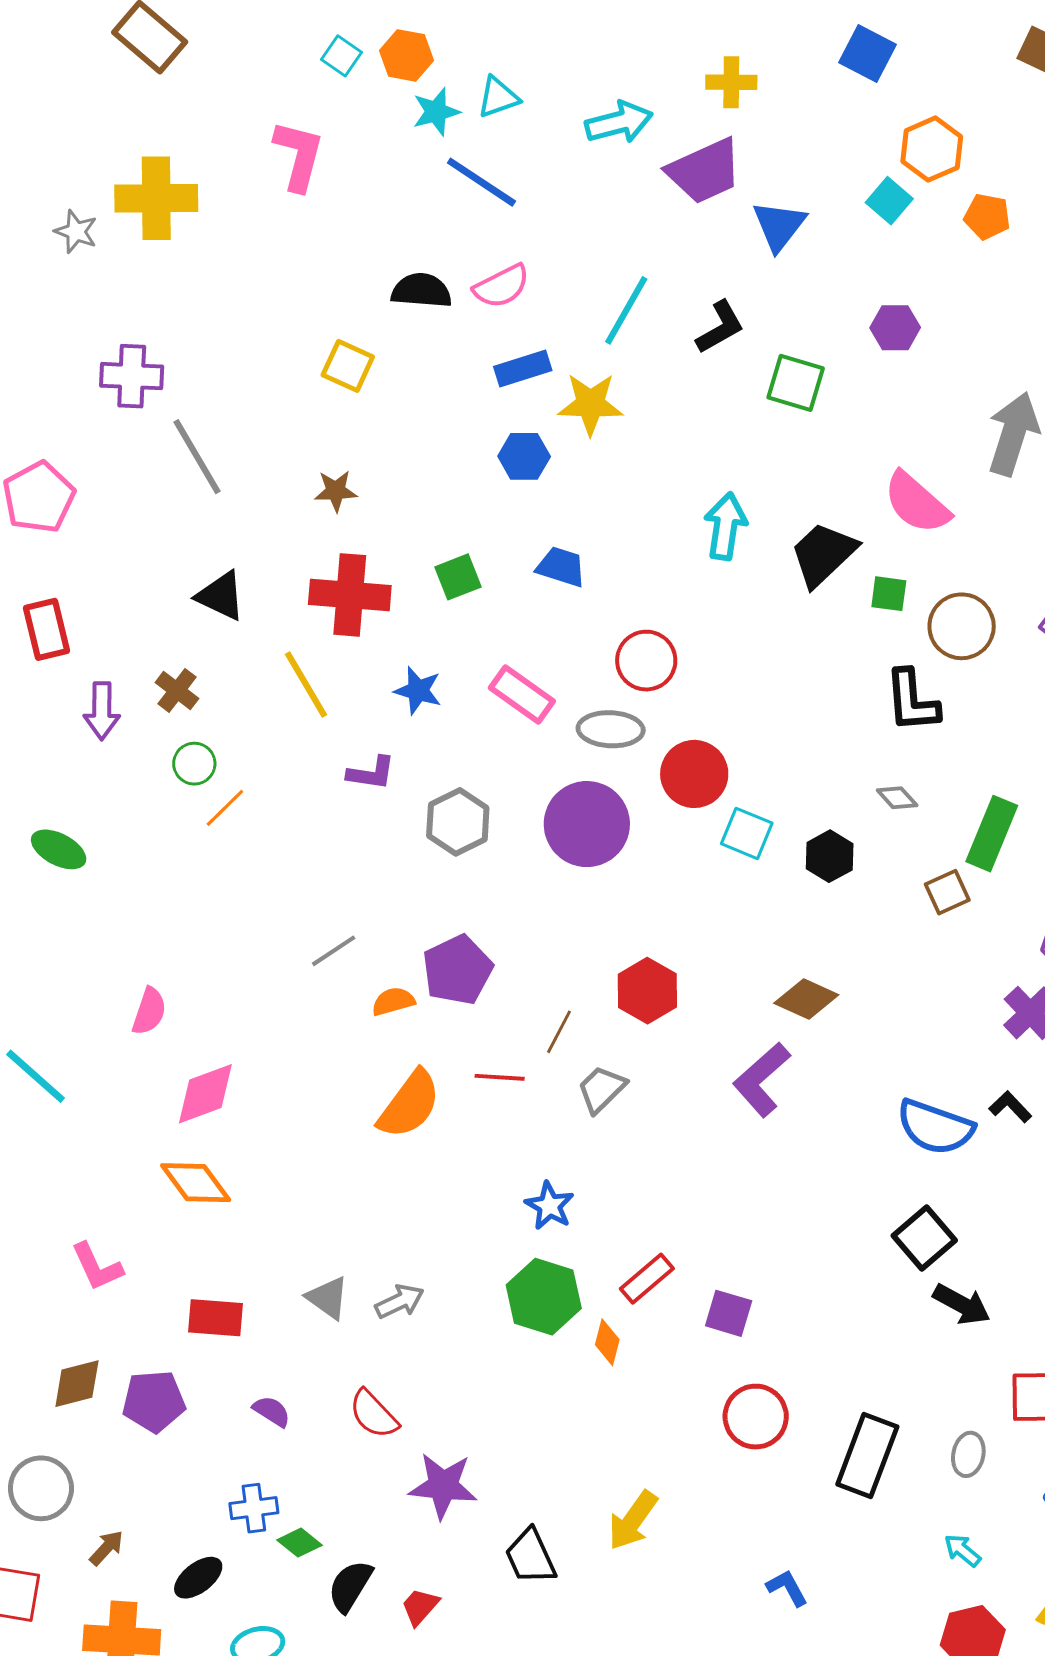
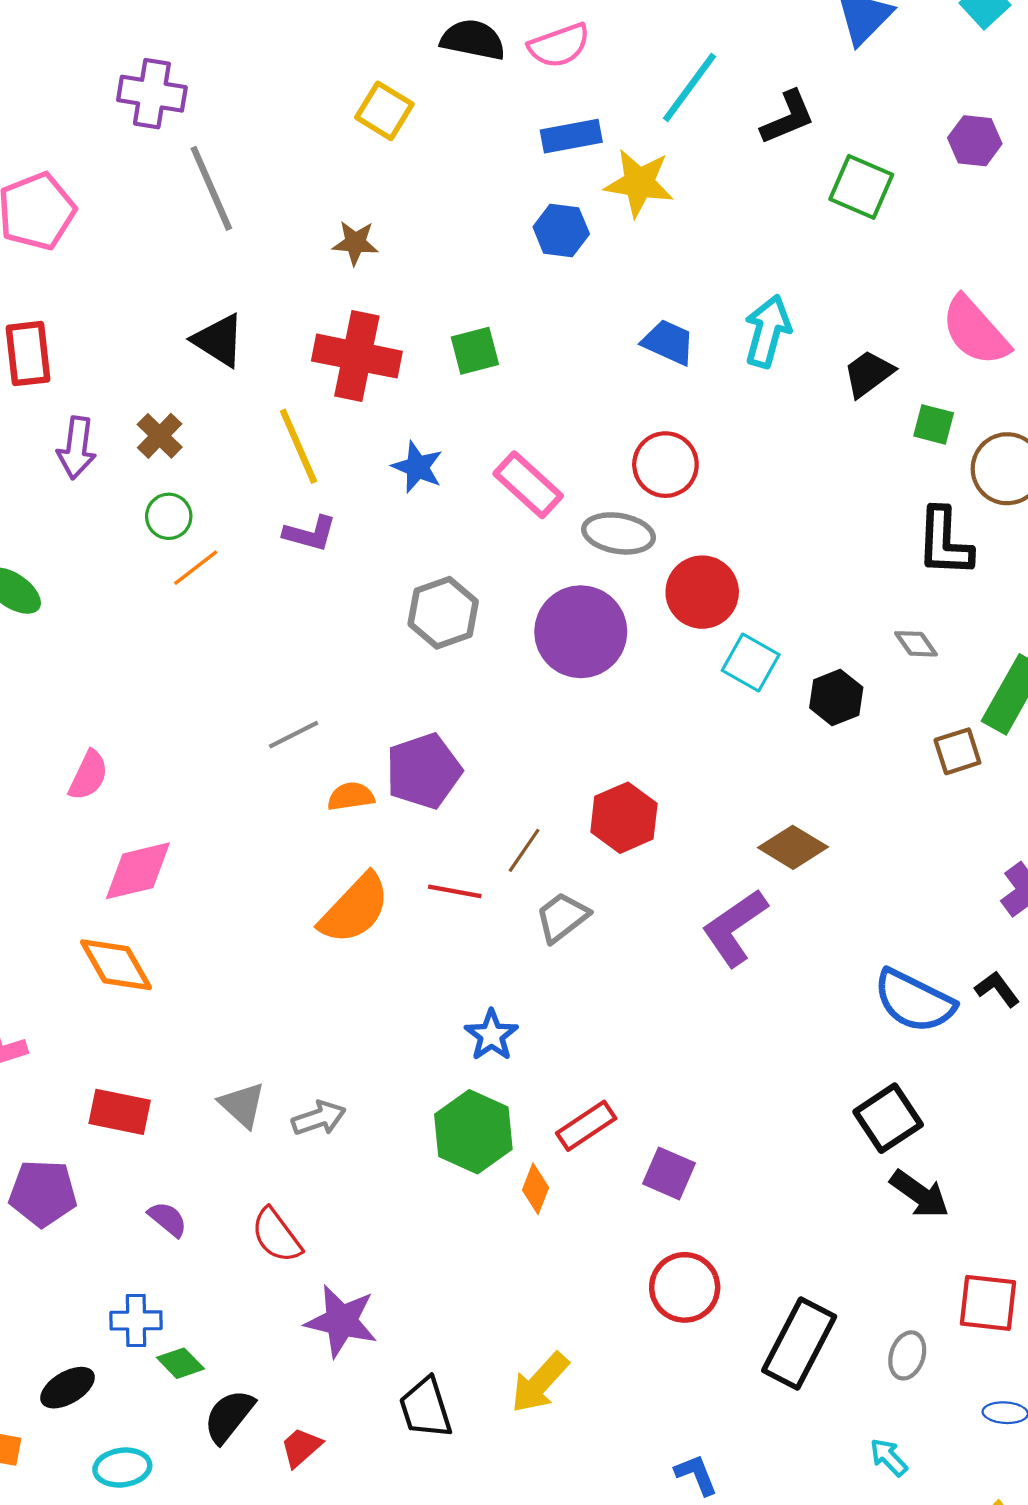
black trapezoid: (823, 554) -> (869, 374), size x0.7
blue trapezoid: (561, 567) -> (668, 342), moved
purple L-shape: (371, 773) -> (310, 534), moved

